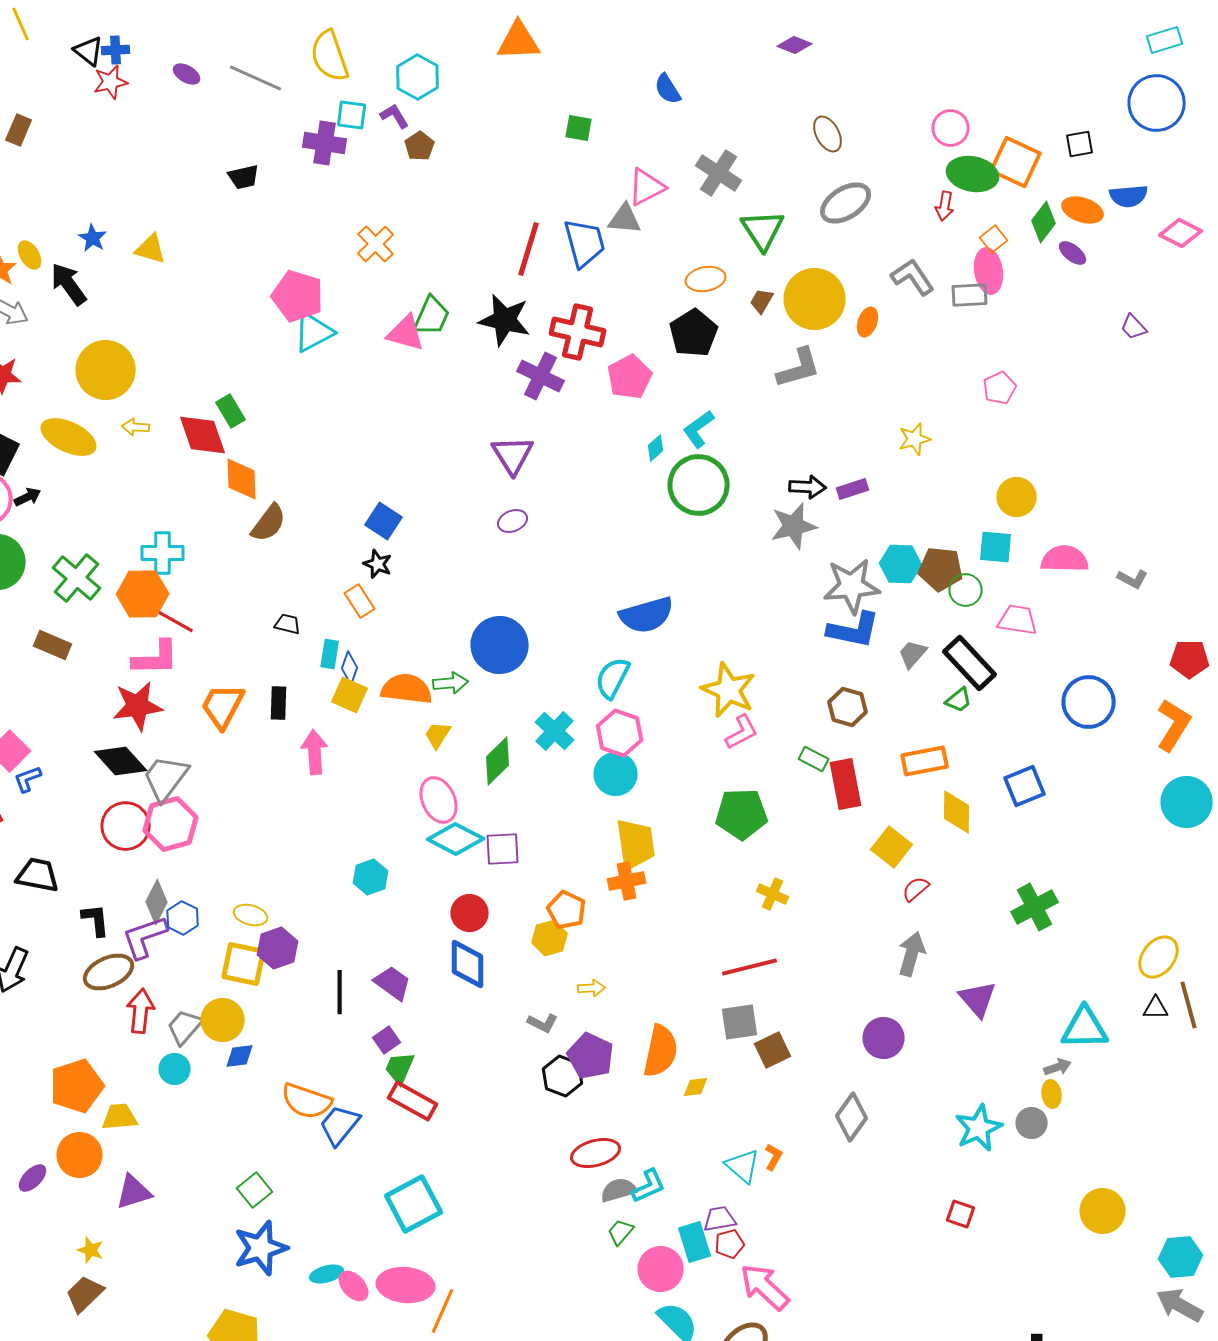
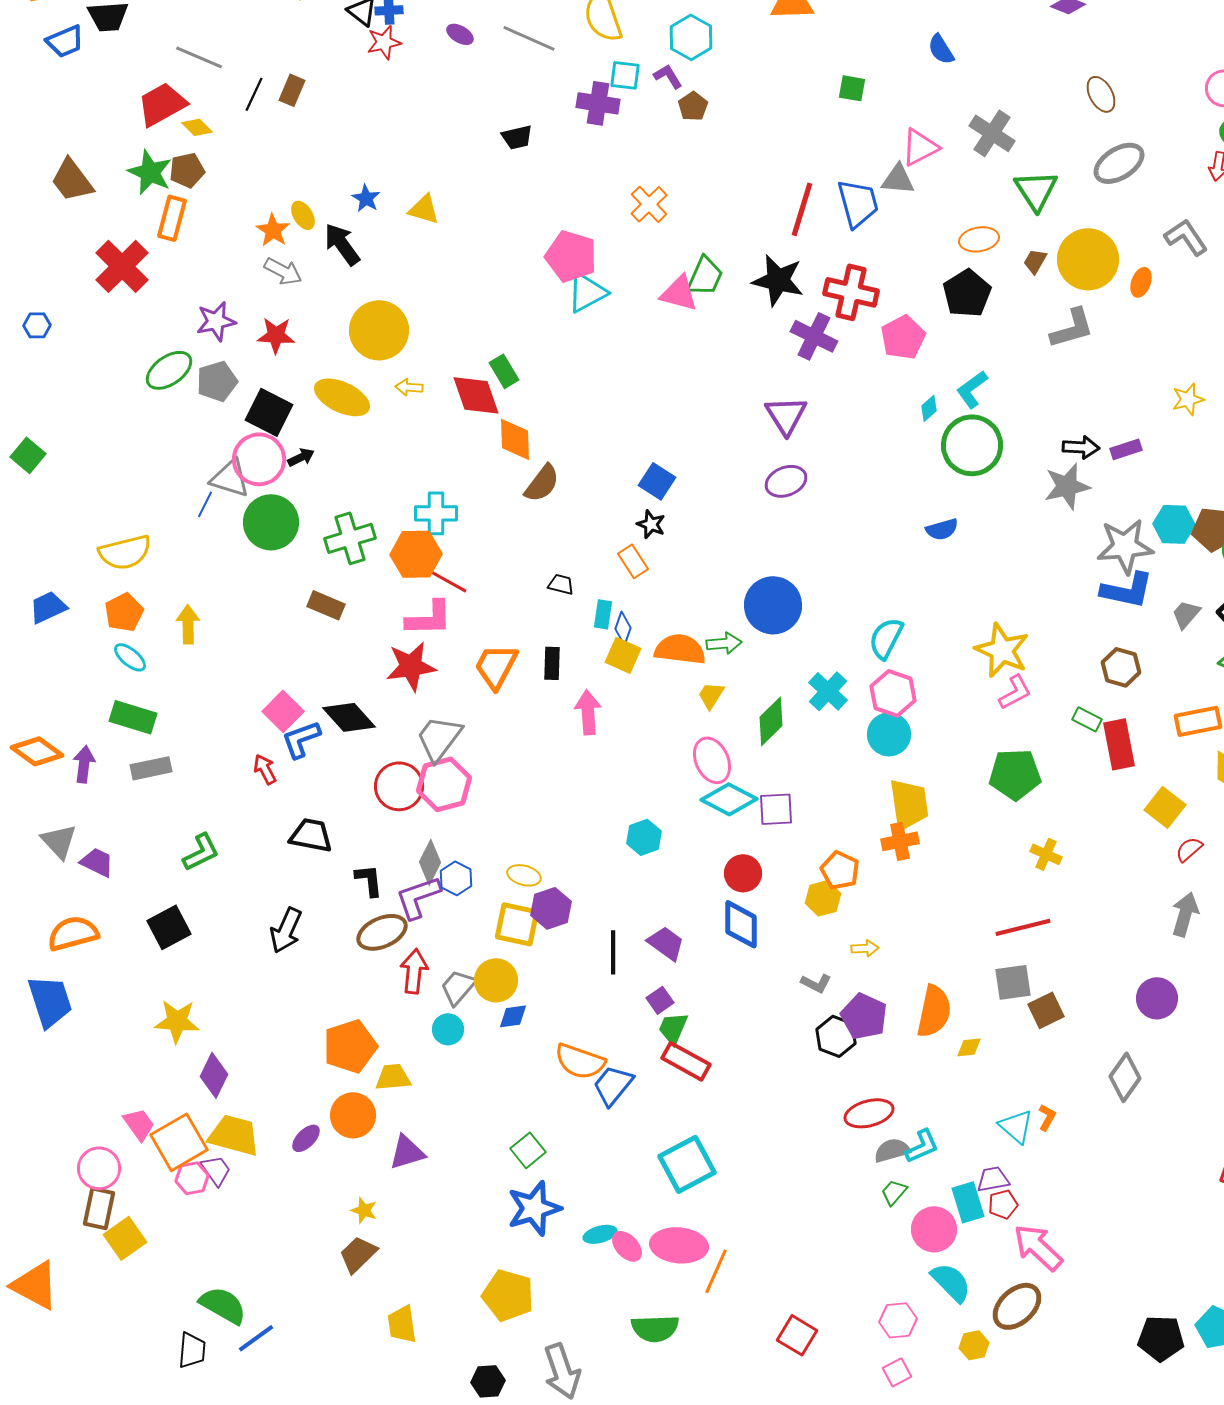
purple ellipse: (513, 521) -> (786, 481), size x1.4
green cross: (77, 578) -> (350, 538), turned 33
blue semicircle: (647, 615) -> (942, 529), moved, size x0.6
black diamond: (121, 761) -> (349, 717), moved
blue L-shape: (28, 779) -> (301, 739), size x1.4

